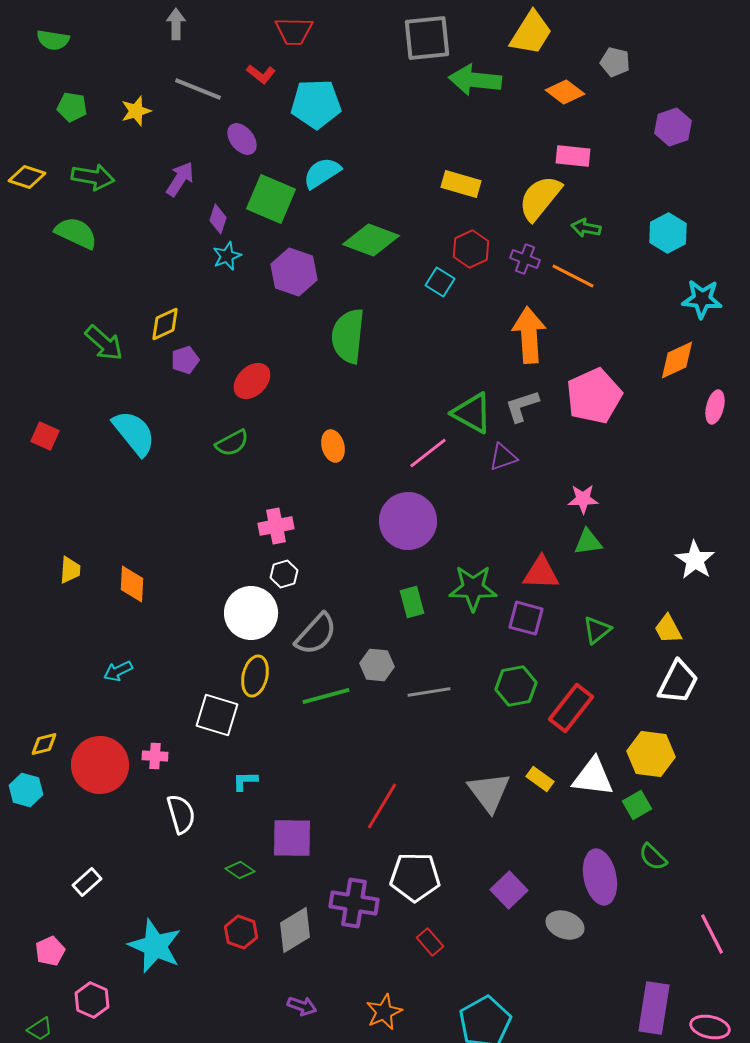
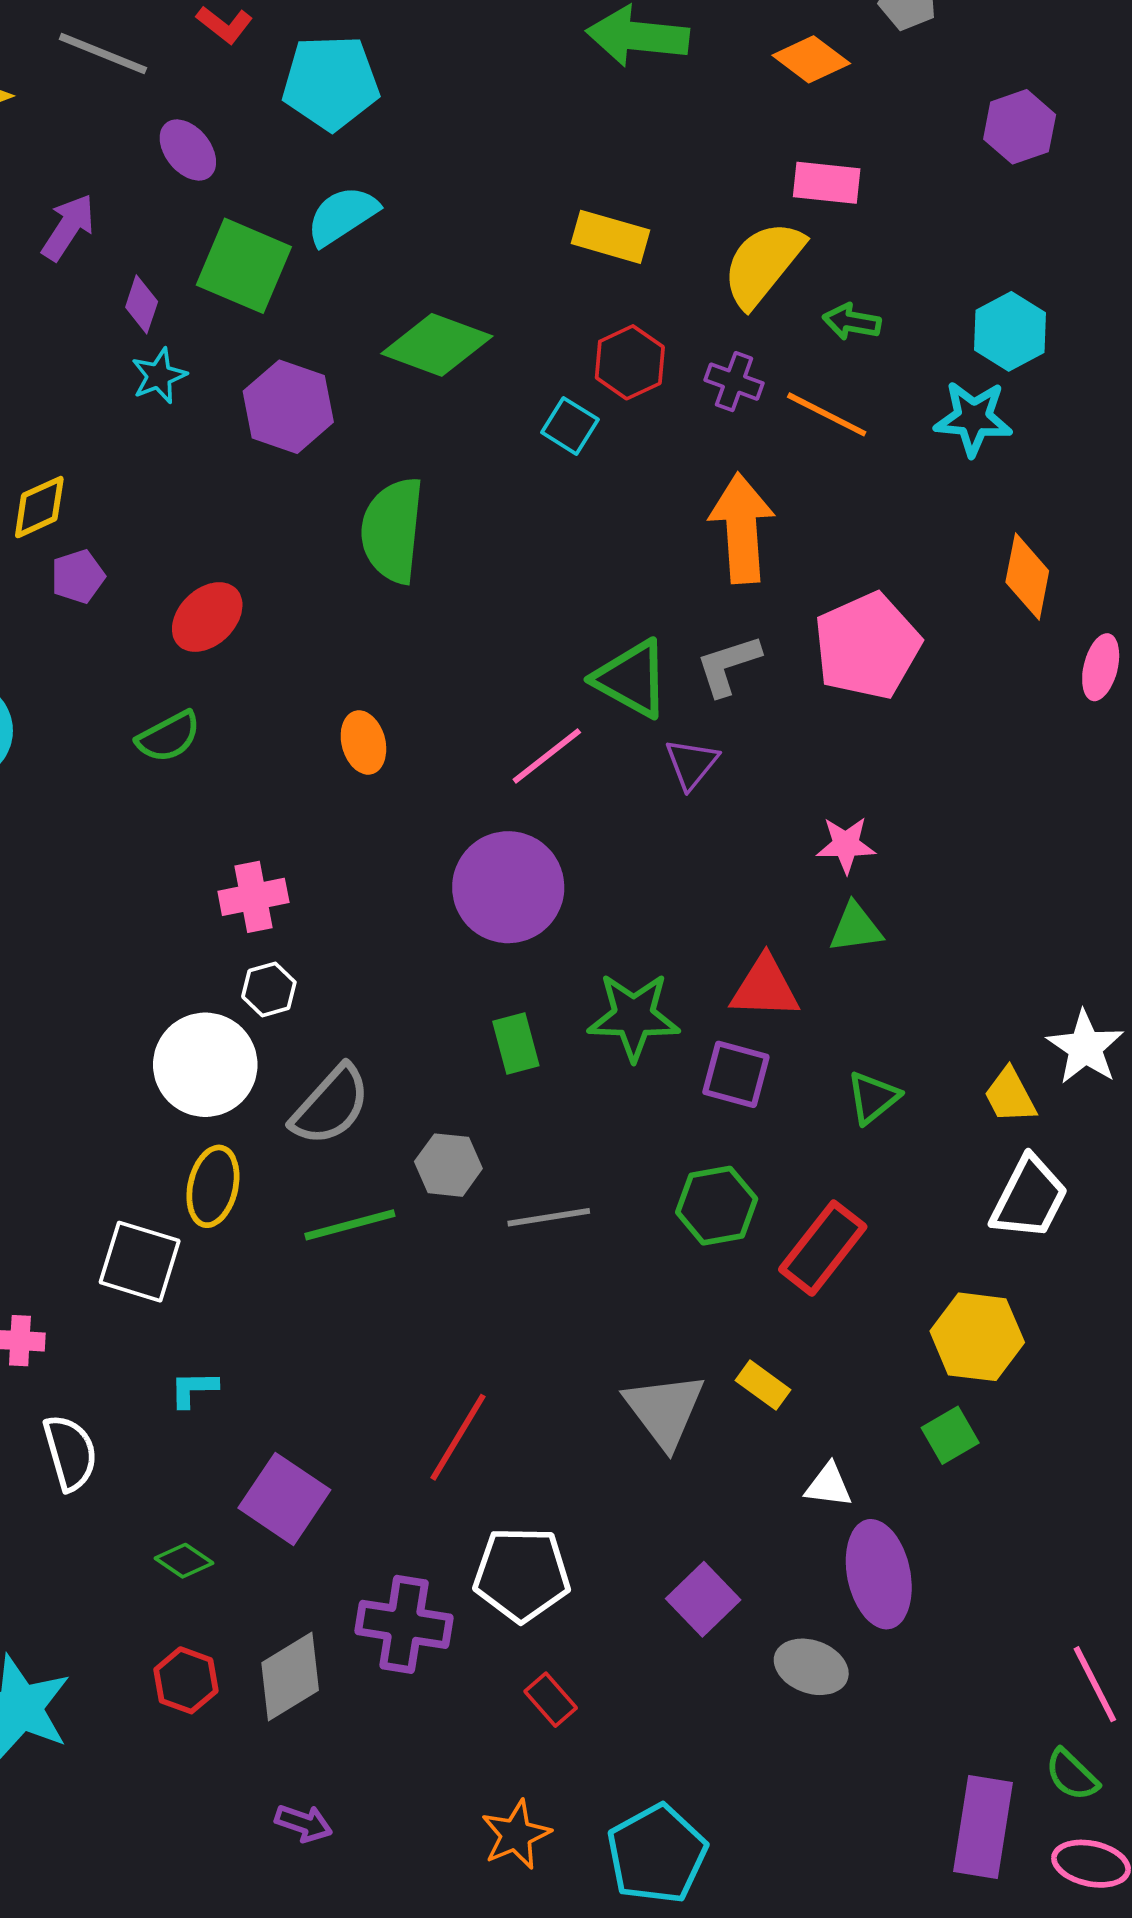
cyan star: (702, 299) -> (973, 418), moved
orange diamond: (677, 360) -> (1027, 576), turned -54
purple triangle: (503, 457) -> (692, 764), turned -32
white star: (695, 560) -> (1085, 1047), moved
white triangle: (593, 777) -> (829, 1485), moved, size x0.6
purple square: (292, 838) -> (284, 1499), turned 33
green semicircle: (653, 857) -> (1072, 1775), moved
orange star: (384, 1012) -> (516, 1835), moved

